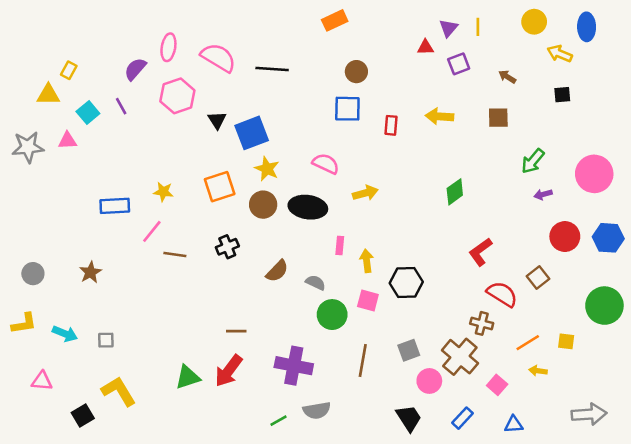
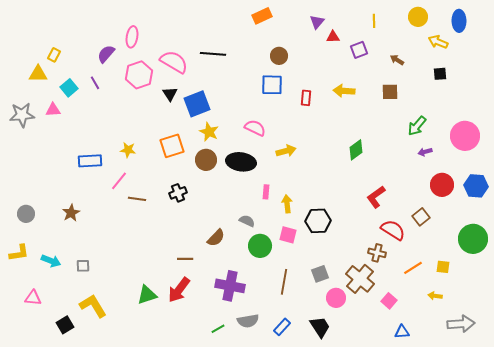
purple triangle: (448, 28) -> (317, 22), moved
pink semicircle: (218, 58) -> (174, 62), moved
brown semicircle: (277, 271) -> (216, 238), moved
yellow arrow: (538, 371) -> (435, 296), moved
blue rectangle: (463, 418) -> (282, 327), moved

